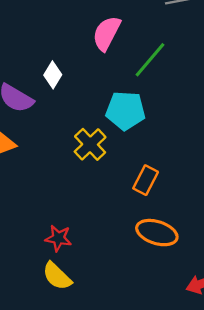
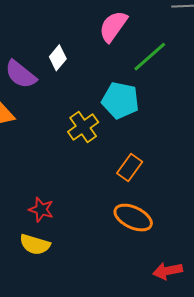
yellow semicircle: (57, 276) -> (35, 244), turned -36

